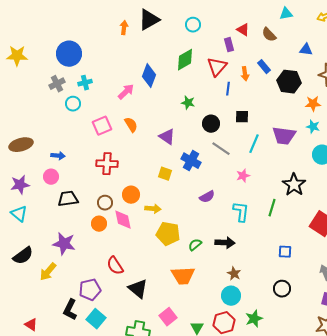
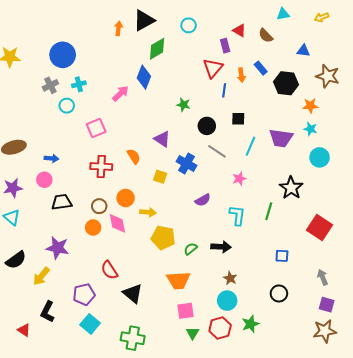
green diamond: (185, 60) -> (157, 49), moved
orange semicircle: (131, 125) -> (134, 156), moved
black L-shape: (70, 310) -> (47, 312), moved
pink square: (168, 317) -> (185, 311), moved, turned 30

